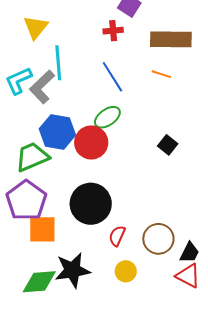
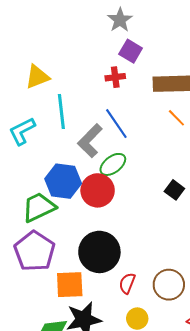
yellow triangle: (36, 27) -> (37, 77), turned 32
orange line: (161, 74) -> (176, 118), moved, turned 30
gray L-shape: (42, 87) -> (90, 141), moved
orange square: (42, 229) -> (70, 285), moved

